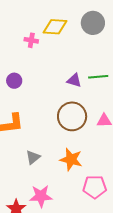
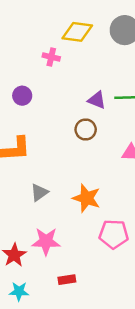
pink cross: (31, 40) -> (51, 57), moved
brown circle: (72, 116) -> (86, 130), moved, size x0.6

